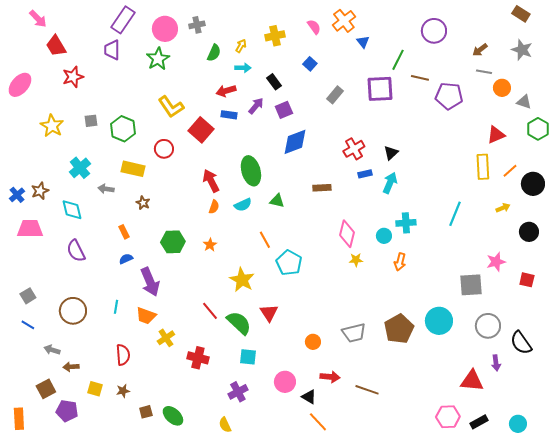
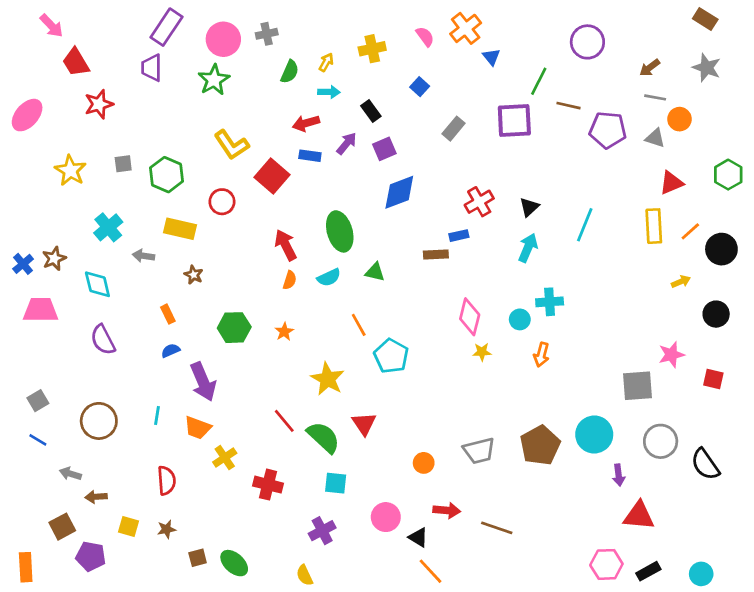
gray triangle: (524, 102) -> (655, 138), moved
blue rectangle: (365, 174) -> (459, 236), moved
cyan line: (455, 214) -> (585, 225), moved
purple arrow: (496, 363) -> (619, 475), moved

